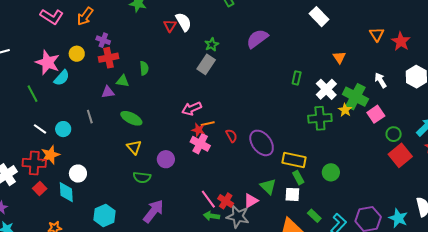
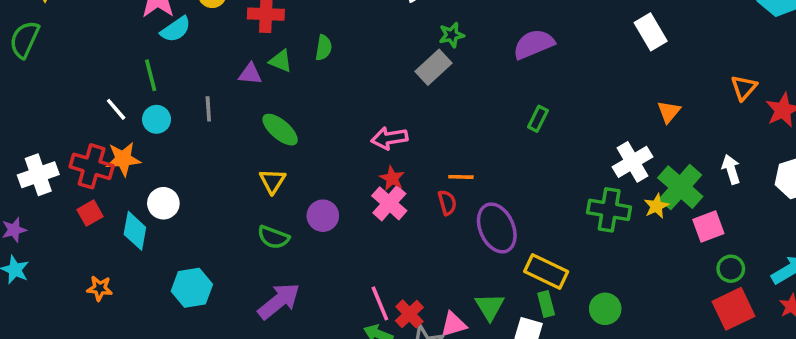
green rectangle: (297, 78) -> (538, 119), moved
green line: (32, 94) -> (151, 75), moved
orange line: (208, 124) -> (461, 177), moved

